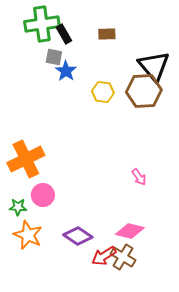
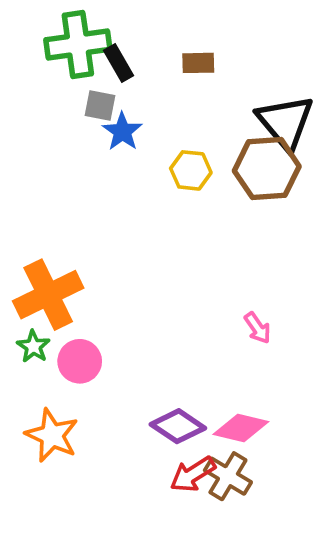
green star: (18, 207) -> (33, 346), moved, turned 30
purple diamond: (78, 236) -> (178, 426), moved

